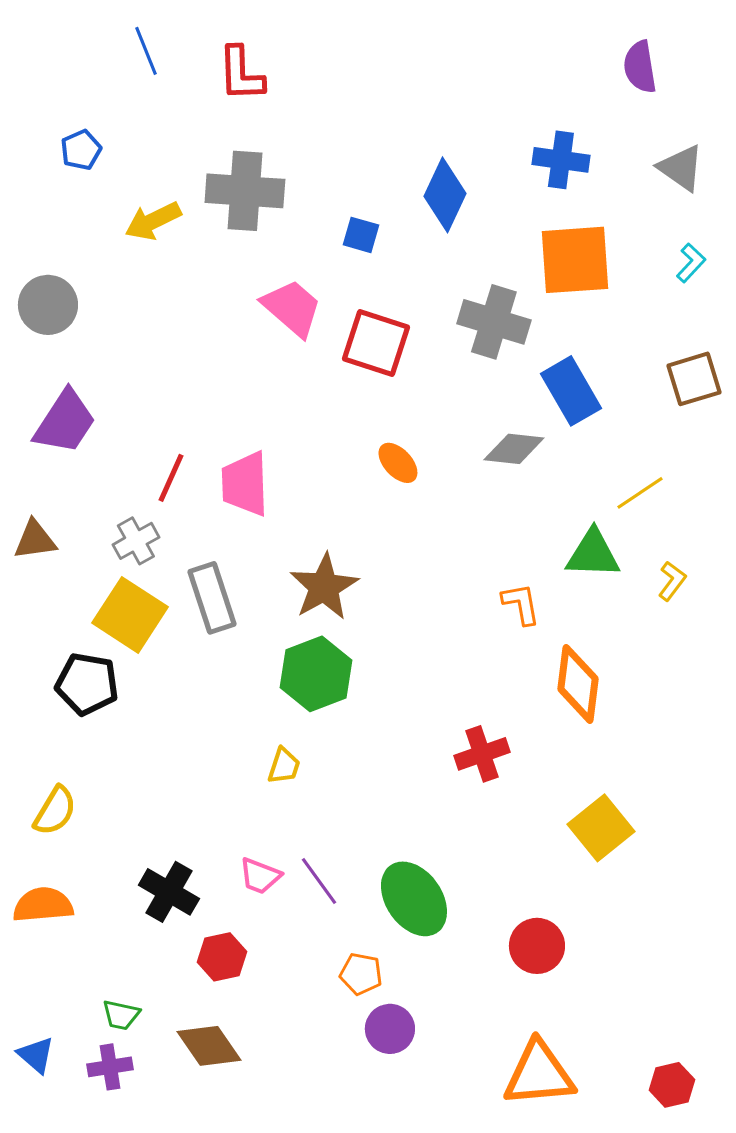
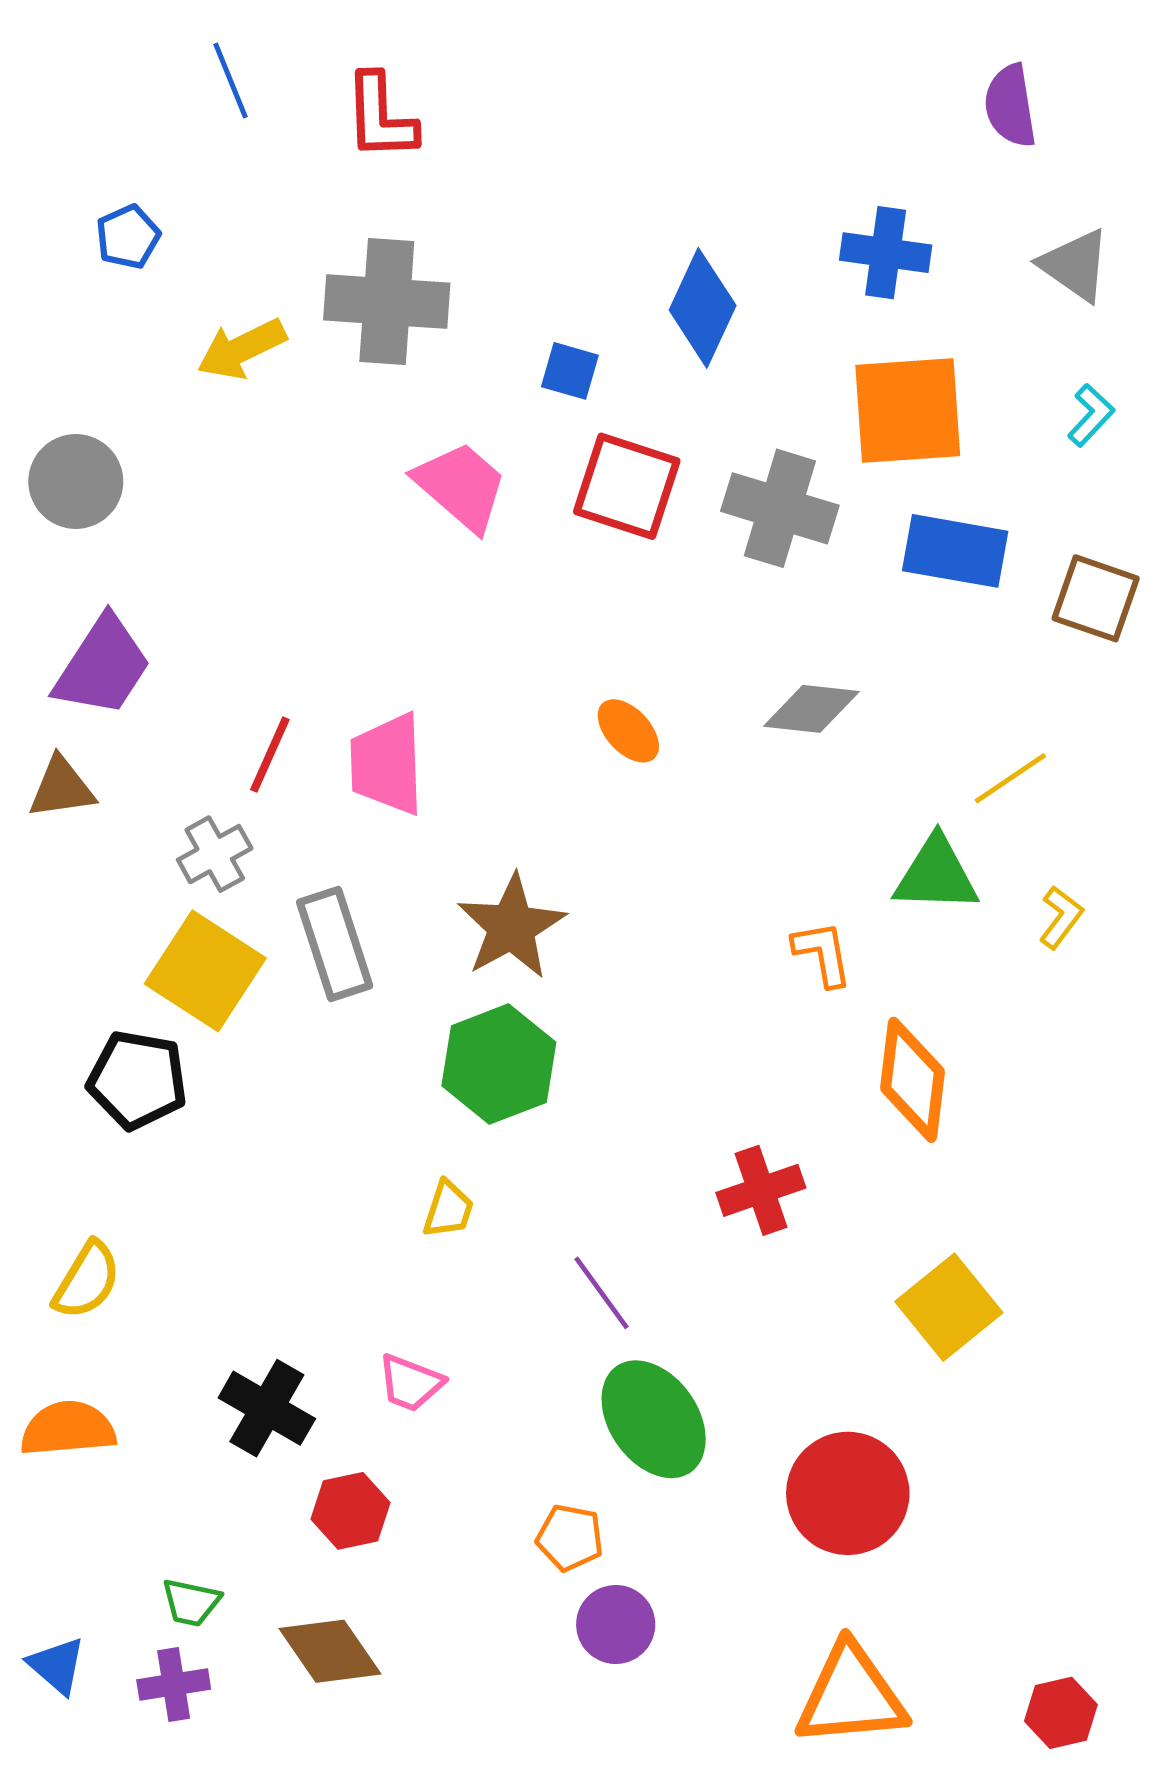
red square: (376, 343) -> (627, 486), moved
brown square: (694, 379) -> (1096, 598), turned 36
blue rectangle: (571, 391) -> (955, 551), moved, turned -50
brown triangle: (35, 540) -> (62, 788), moved
purple line: (319, 881) -> (601, 1293), moved
red circle: (537, 946) -> (848, 1493), size x1.4

